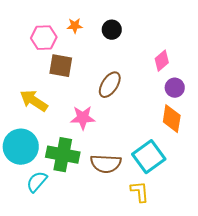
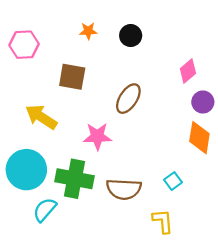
pink hexagon: (44, 38) -> (24, 45), moved
cyan square: (149, 157) -> (173, 181), size x0.5

